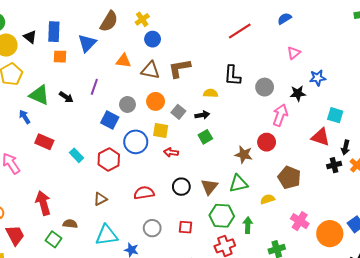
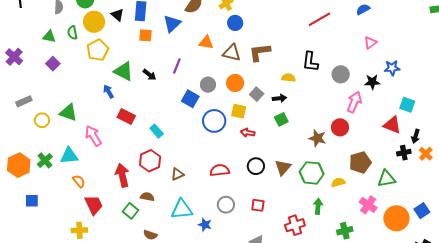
red hexagon: (109, 159) -> (150, 161), moved
brown pentagon: (289, 177) -> (360, 162), turned 30
green triangle: (238, 184) -> (386, 179), moved
green hexagon: (222, 216) -> (312, 173), moved

